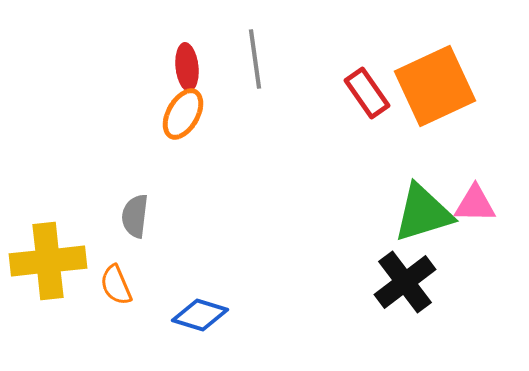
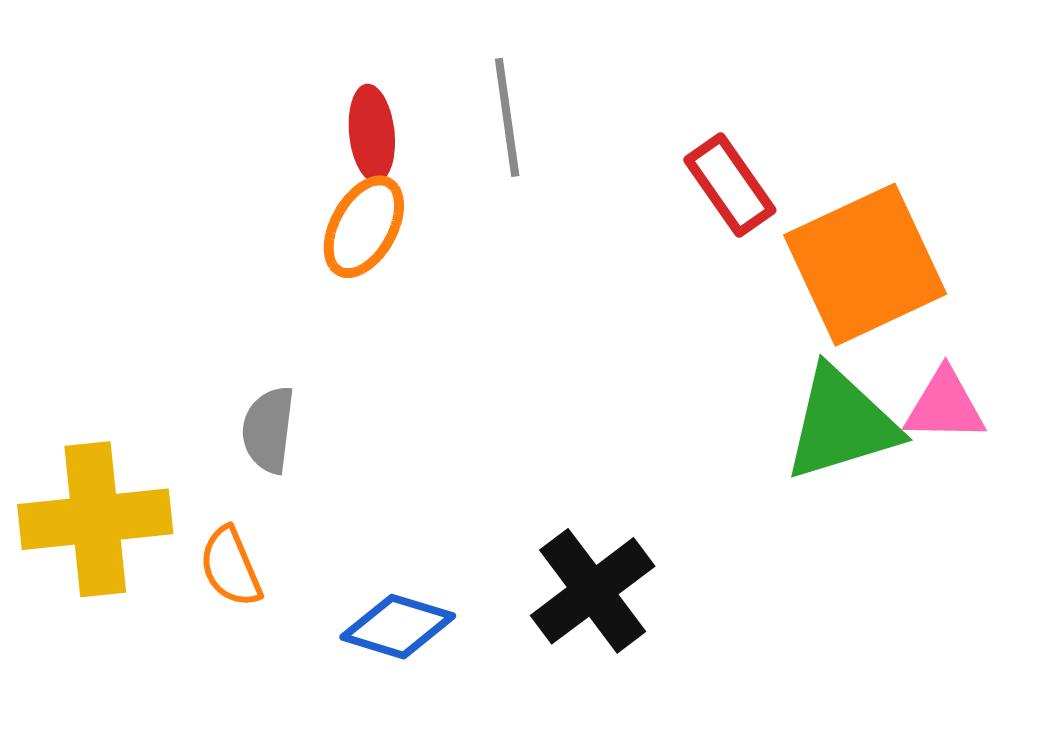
orange square: (435, 86) -> (865, 265), moved
black cross: (405, 282) -> (593, 591), moved

